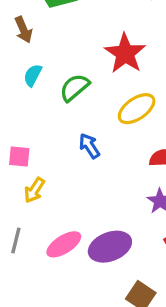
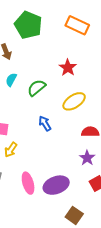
red star: (125, 53) -> (68, 68), size x0.7
pink ellipse: (64, 244) -> (28, 183), turned -75

